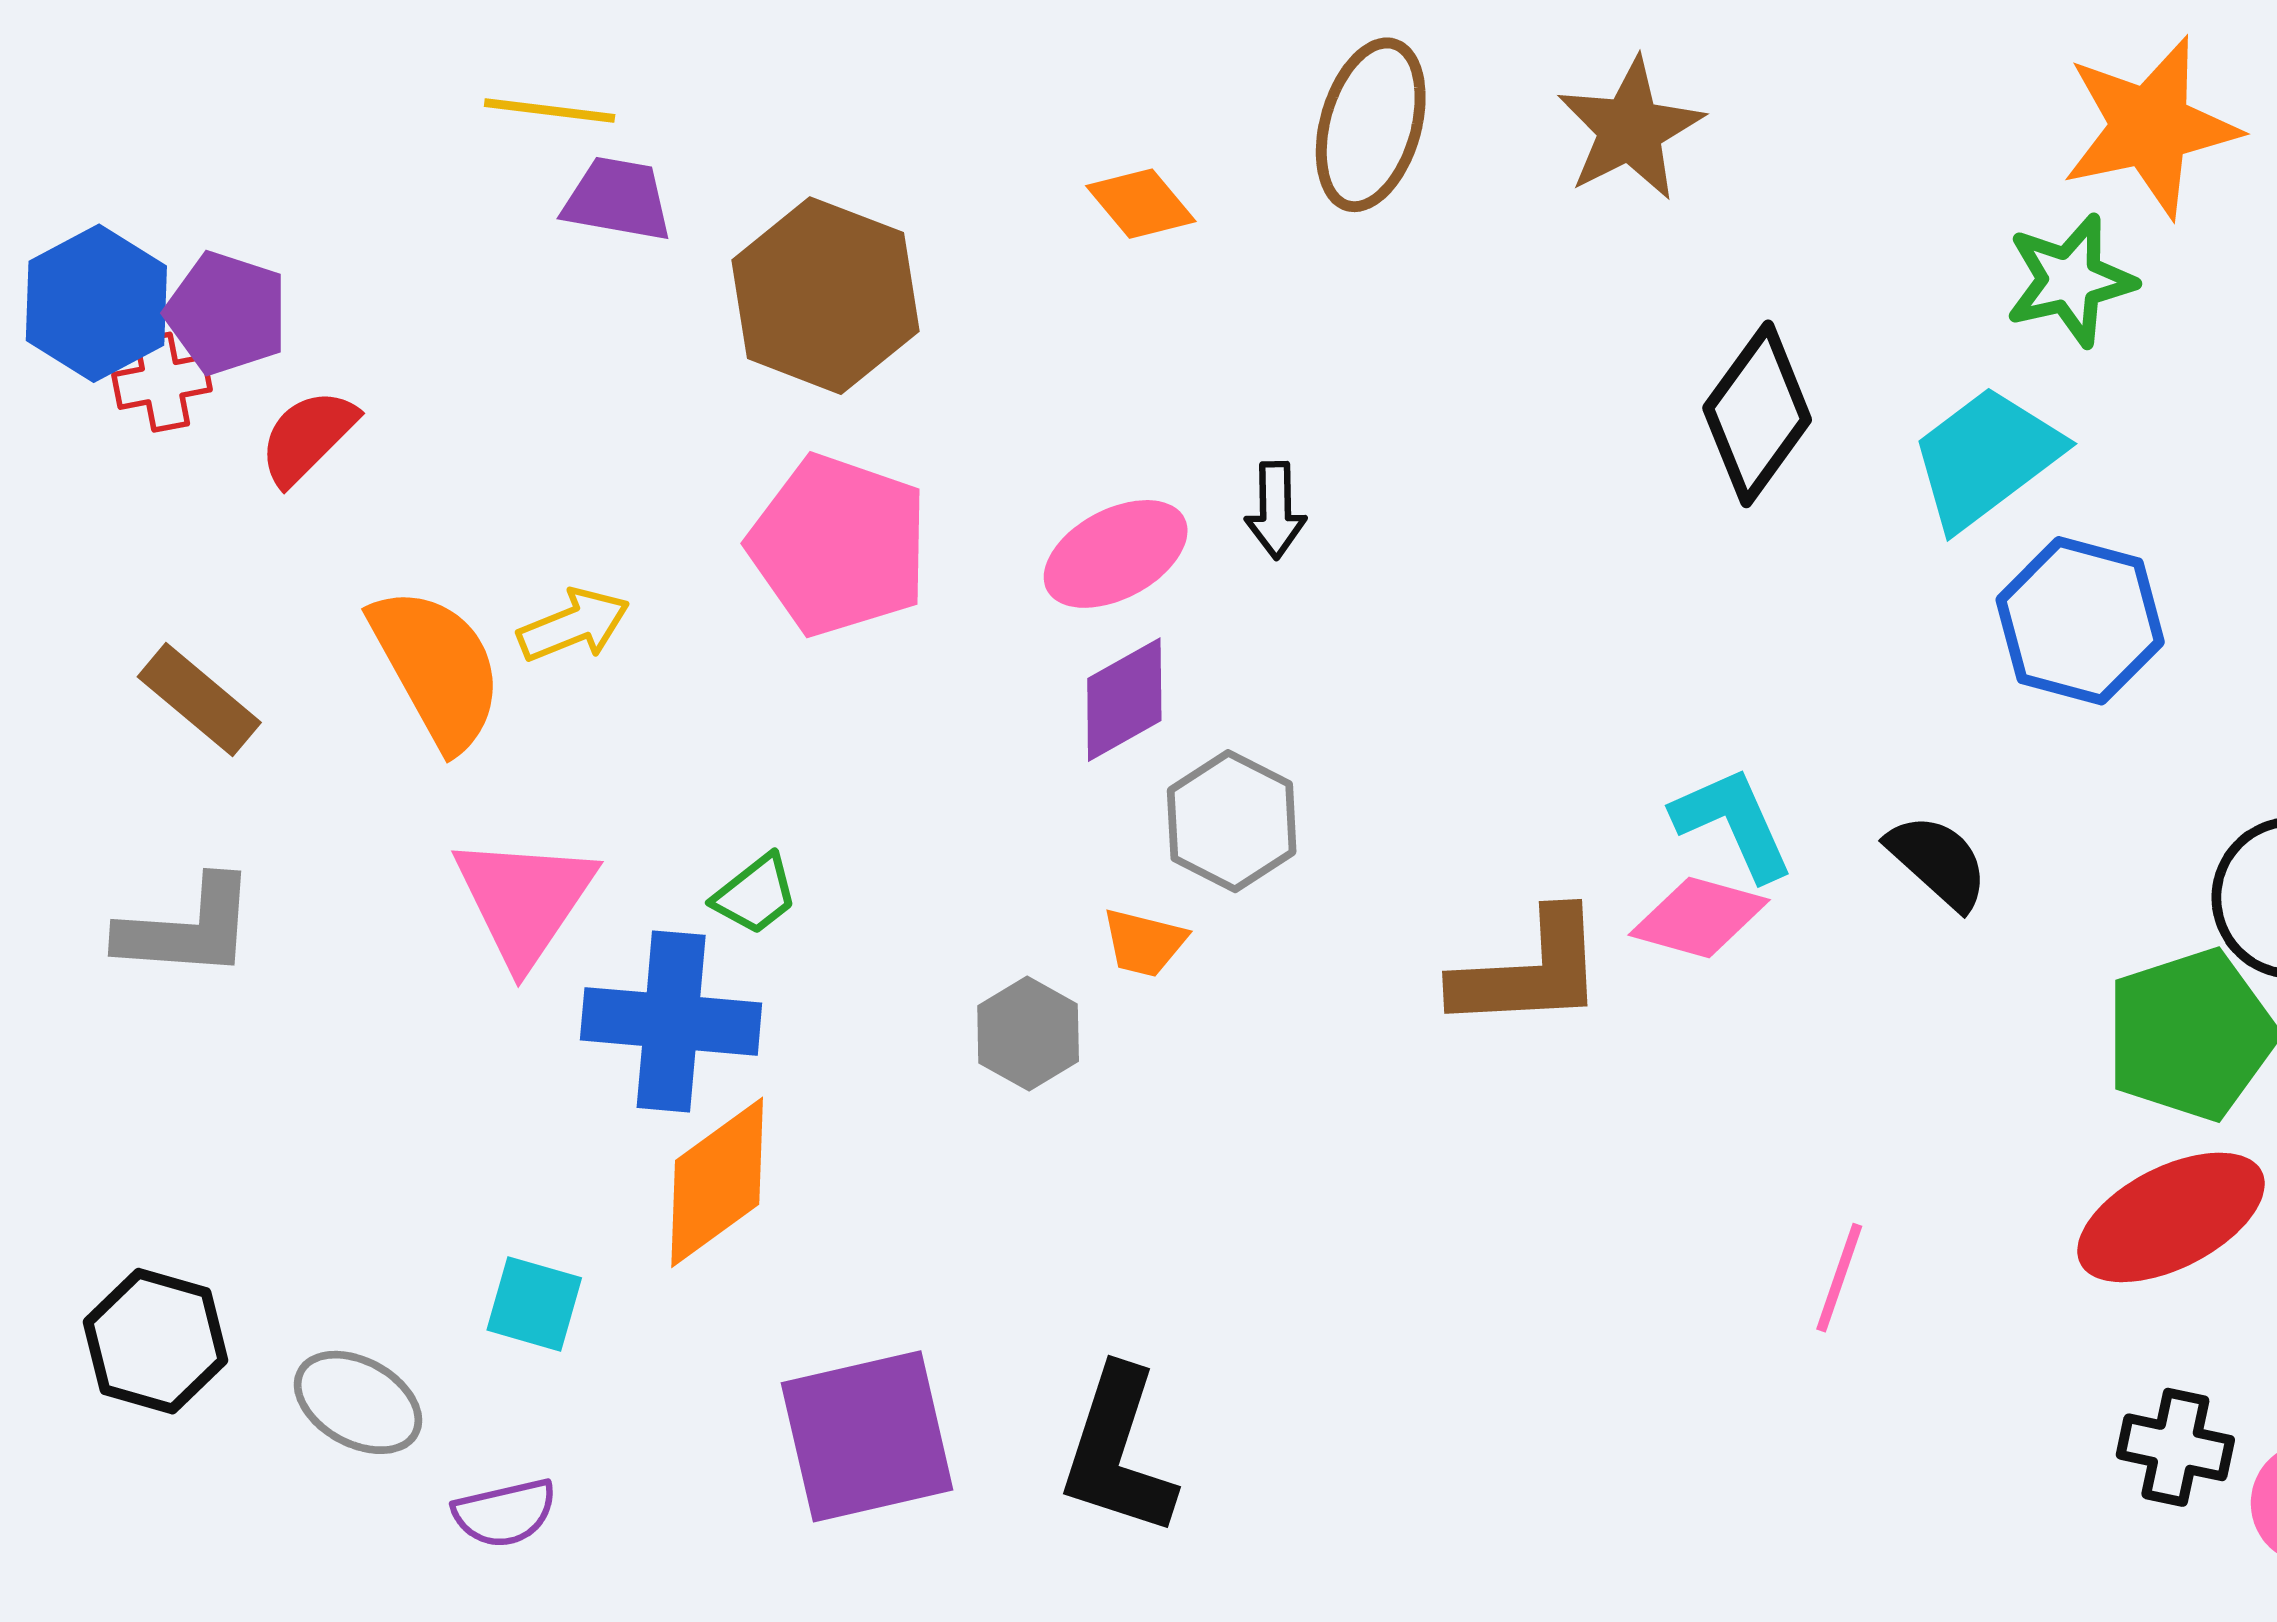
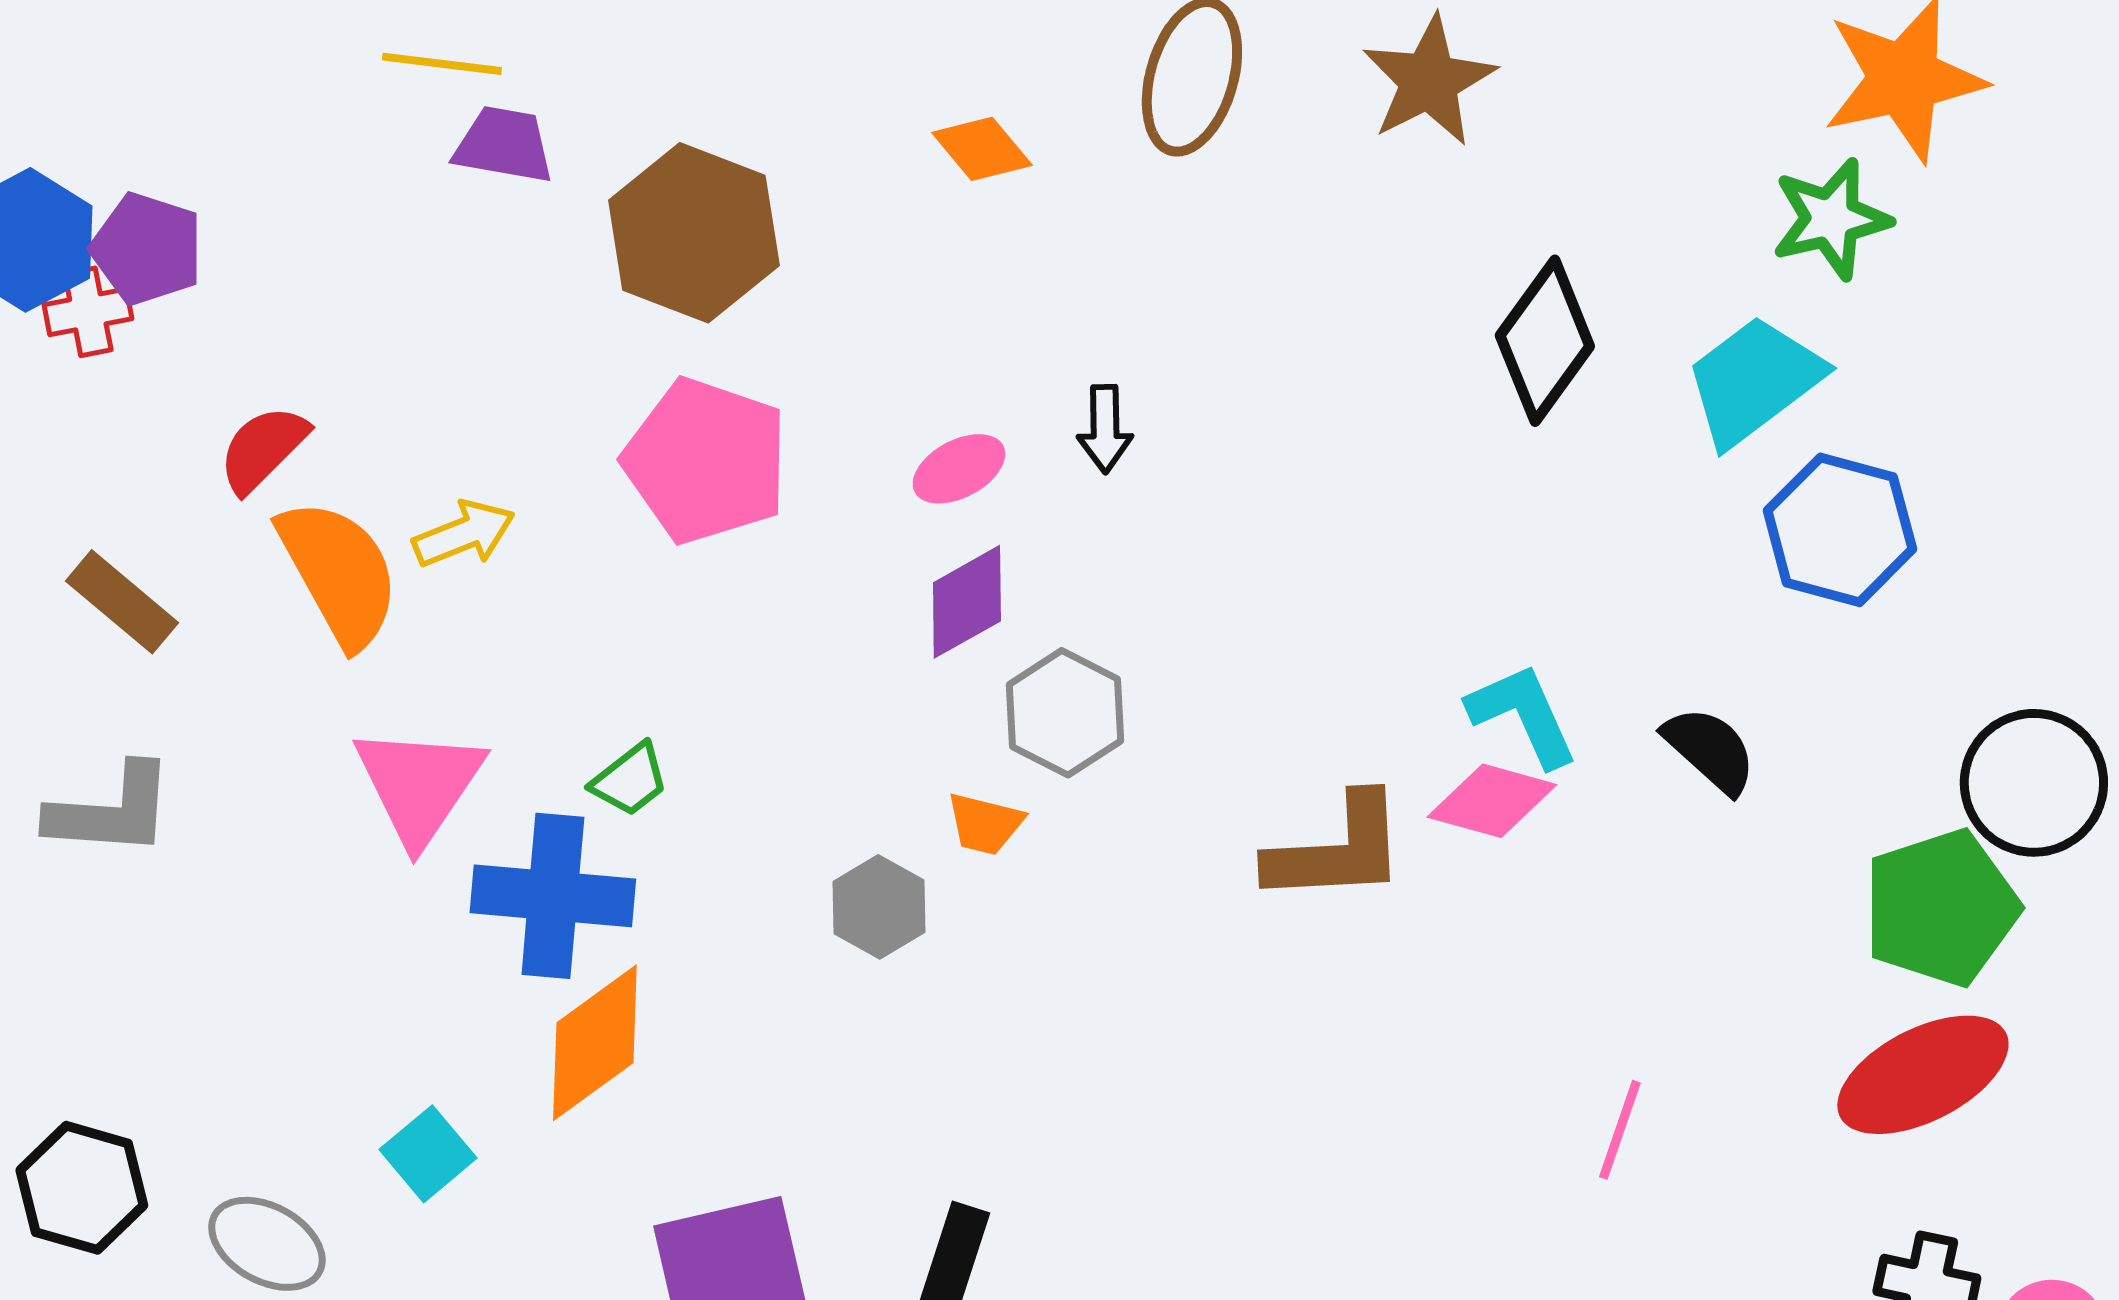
red semicircle: (308, 437) -> (263, 449), moved
pink ellipse: (1116, 554) -> (959, 469), size x0.7
cyan square: (534, 1304) -> (428, 1154), turned 34

